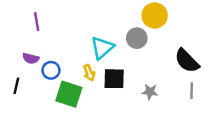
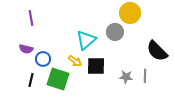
yellow arrow: (89, 73) -> (75, 61), turned -32
black line: (16, 86) -> (31, 80), moved
gray line: (192, 91) -> (145, 76), moved

